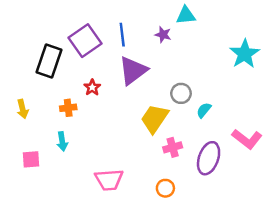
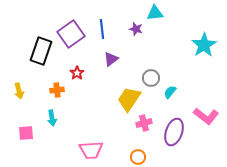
purple triangle: (133, 71) -> (111, 59), size x0.6

